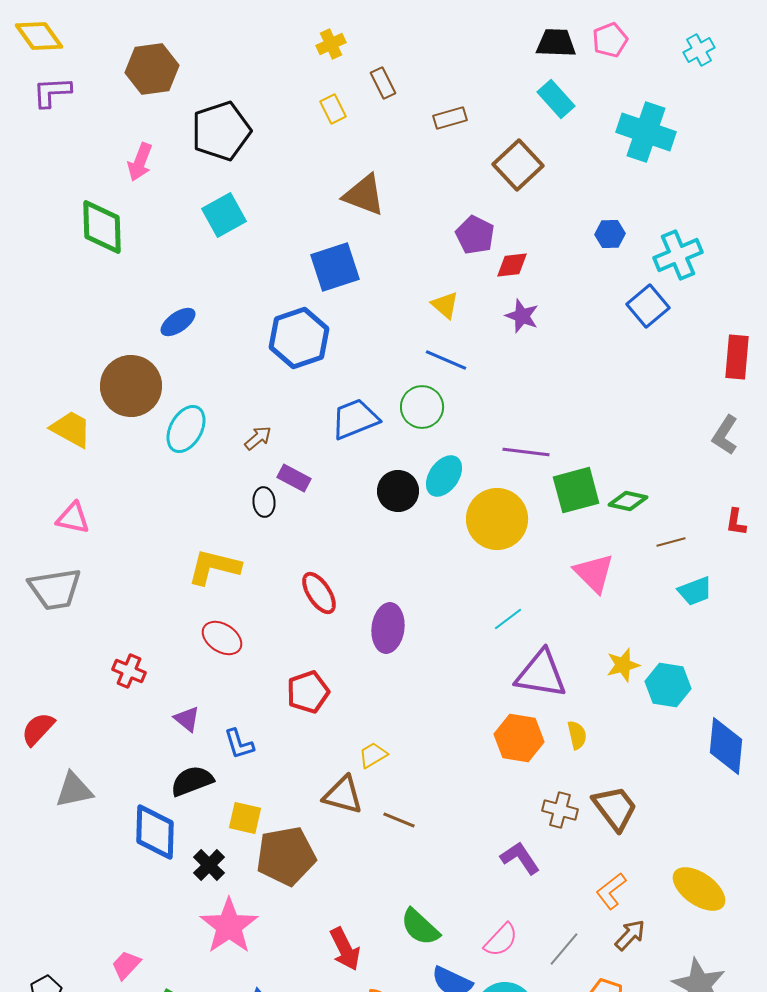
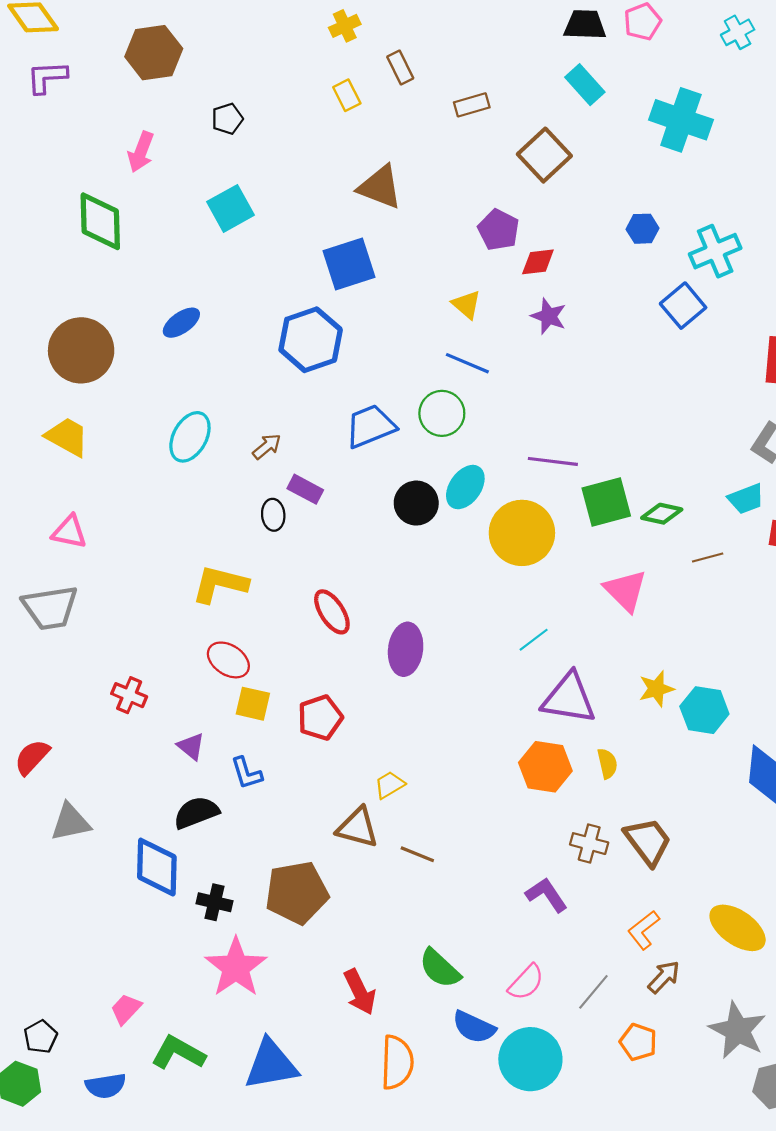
black pentagon: (221, 131) -> (227, 119), size x0.5
brown circle: (131, 386) -> (81, 350), moved
cyan trapezoid: (695, 591) -> (746, 499), moved
yellow square: (245, 818) -> (253, 704), moved
black cross: (209, 865) -> (215, 902), turned -32

